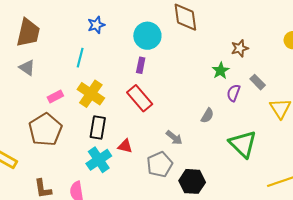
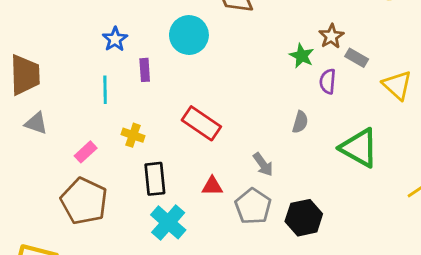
brown star: (240, 48) -> (331, 36), moved
purple rectangle: (141, 65) -> (145, 70), moved
yellow cross: (91, 94) -> (133, 135), size x0.6
gray arrow: (174, 138) -> (263, 164), turned 30
red triangle: (125, 146) -> (212, 186), moved

